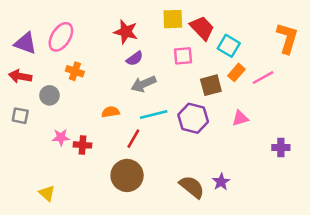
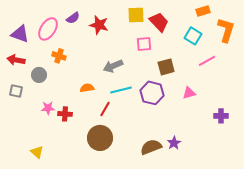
cyan square: (229, 46) -> (193, 36), moved
purple semicircle: (135, 58) -> (73, 18), moved
orange rectangle: (236, 72) -> (203, 11), moved, turned 32
brown semicircle: (192, 187) -> (151, 147), turned -60

